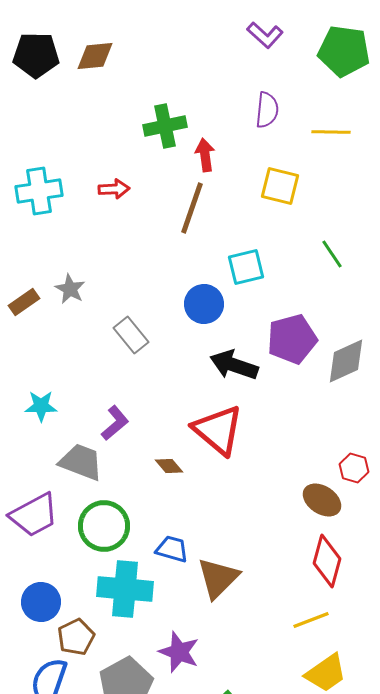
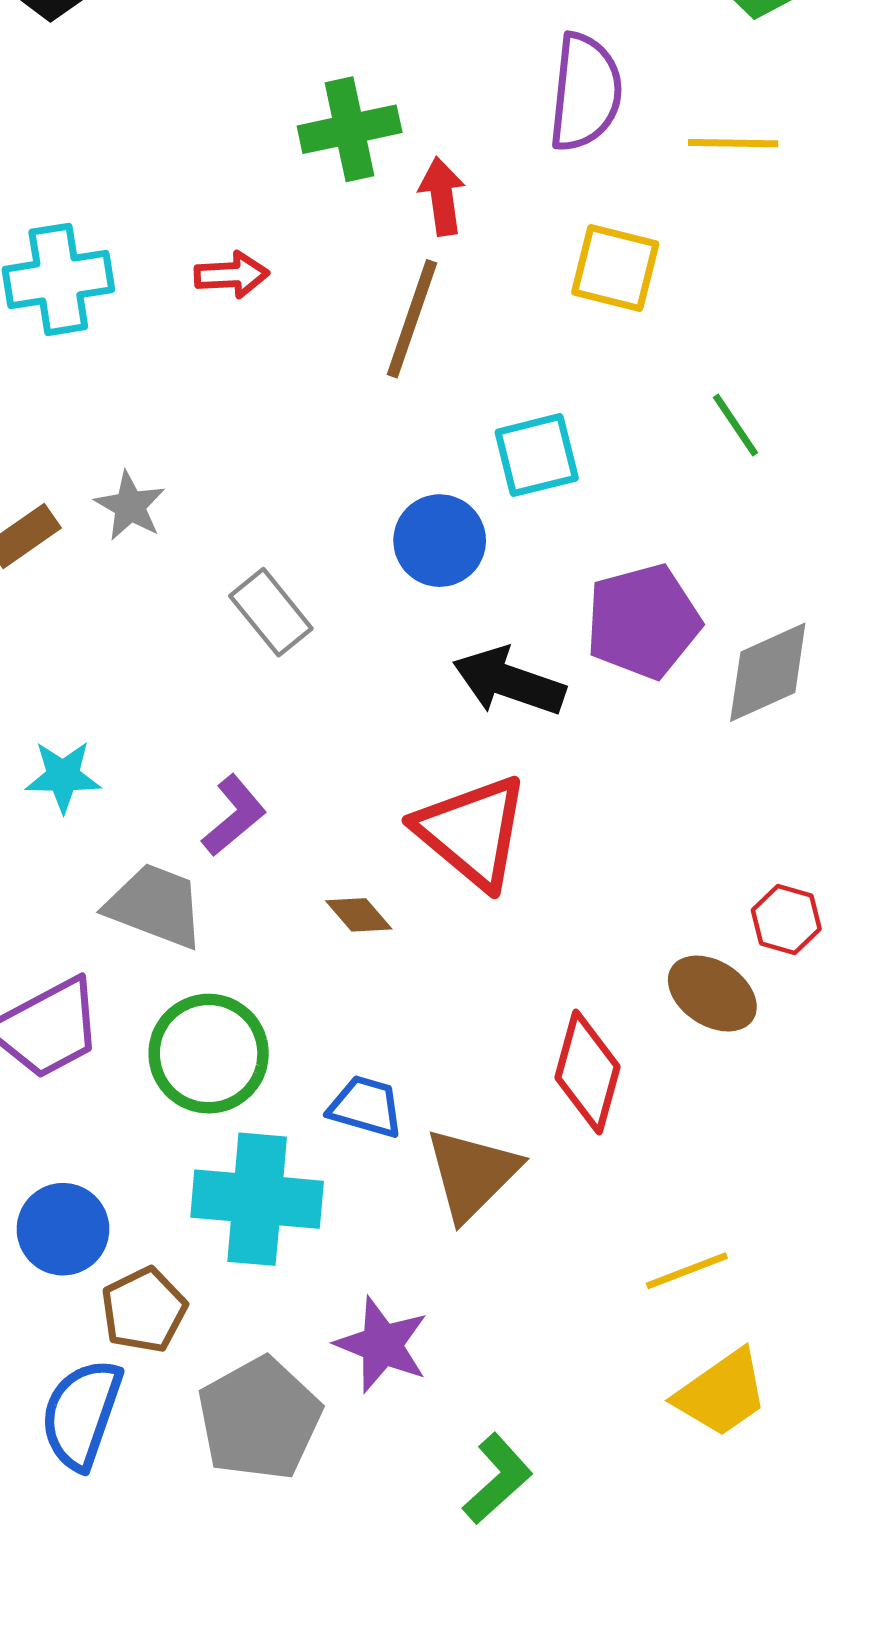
purple semicircle: (267, 110) -> (585, 92), size x1.4
red diamond: (327, 561) -> (588, 1072), moved

